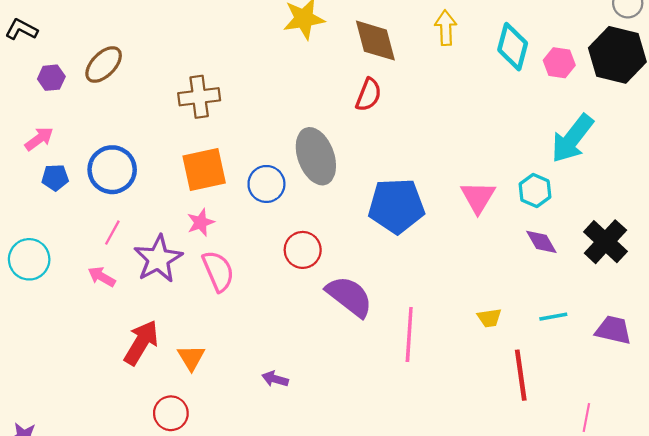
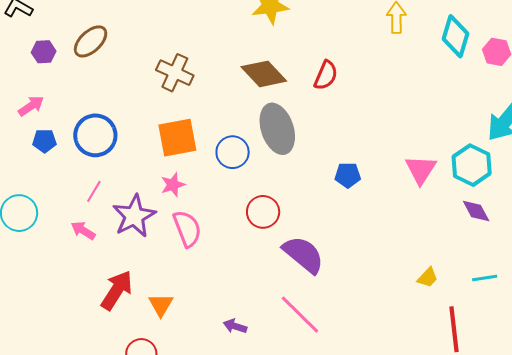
brown diamond: (375, 41) -> (264, 74), moved, turned -30
brown cross: (199, 97) -> (175, 73), turned 30
cyan hexagon: (535, 190) -> (472, 165), size x1.4
blue pentagon: (396, 206) -> (348, 175), size x0.5
yellow trapezoid: (489, 318) -> (428, 277), turned -40
pink line: (409, 335) -> (300, 315), moved, turned -51

